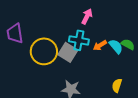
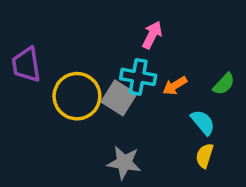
green semicircle: (128, 44) -> (224, 84), turned 104
cyan semicircle: (116, 46) -> (203, 122), moved

